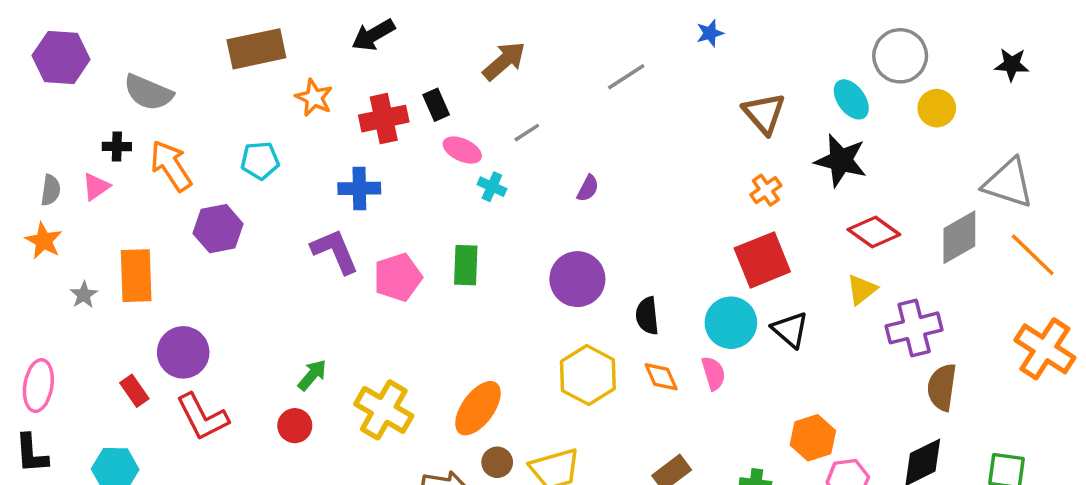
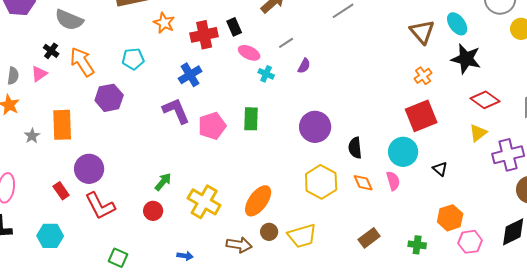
cyan ellipse: (851, 99) -> (457, 24), moved
black cross: (117, 147) -> (51, 51), turned 35
blue cross: (359, 188) -> (190, 75), turned -30
purple semicircle: (588, 188) -> (304, 66), moved
black triangle: (790, 330) -> (440, 169), moved, size x0.7

